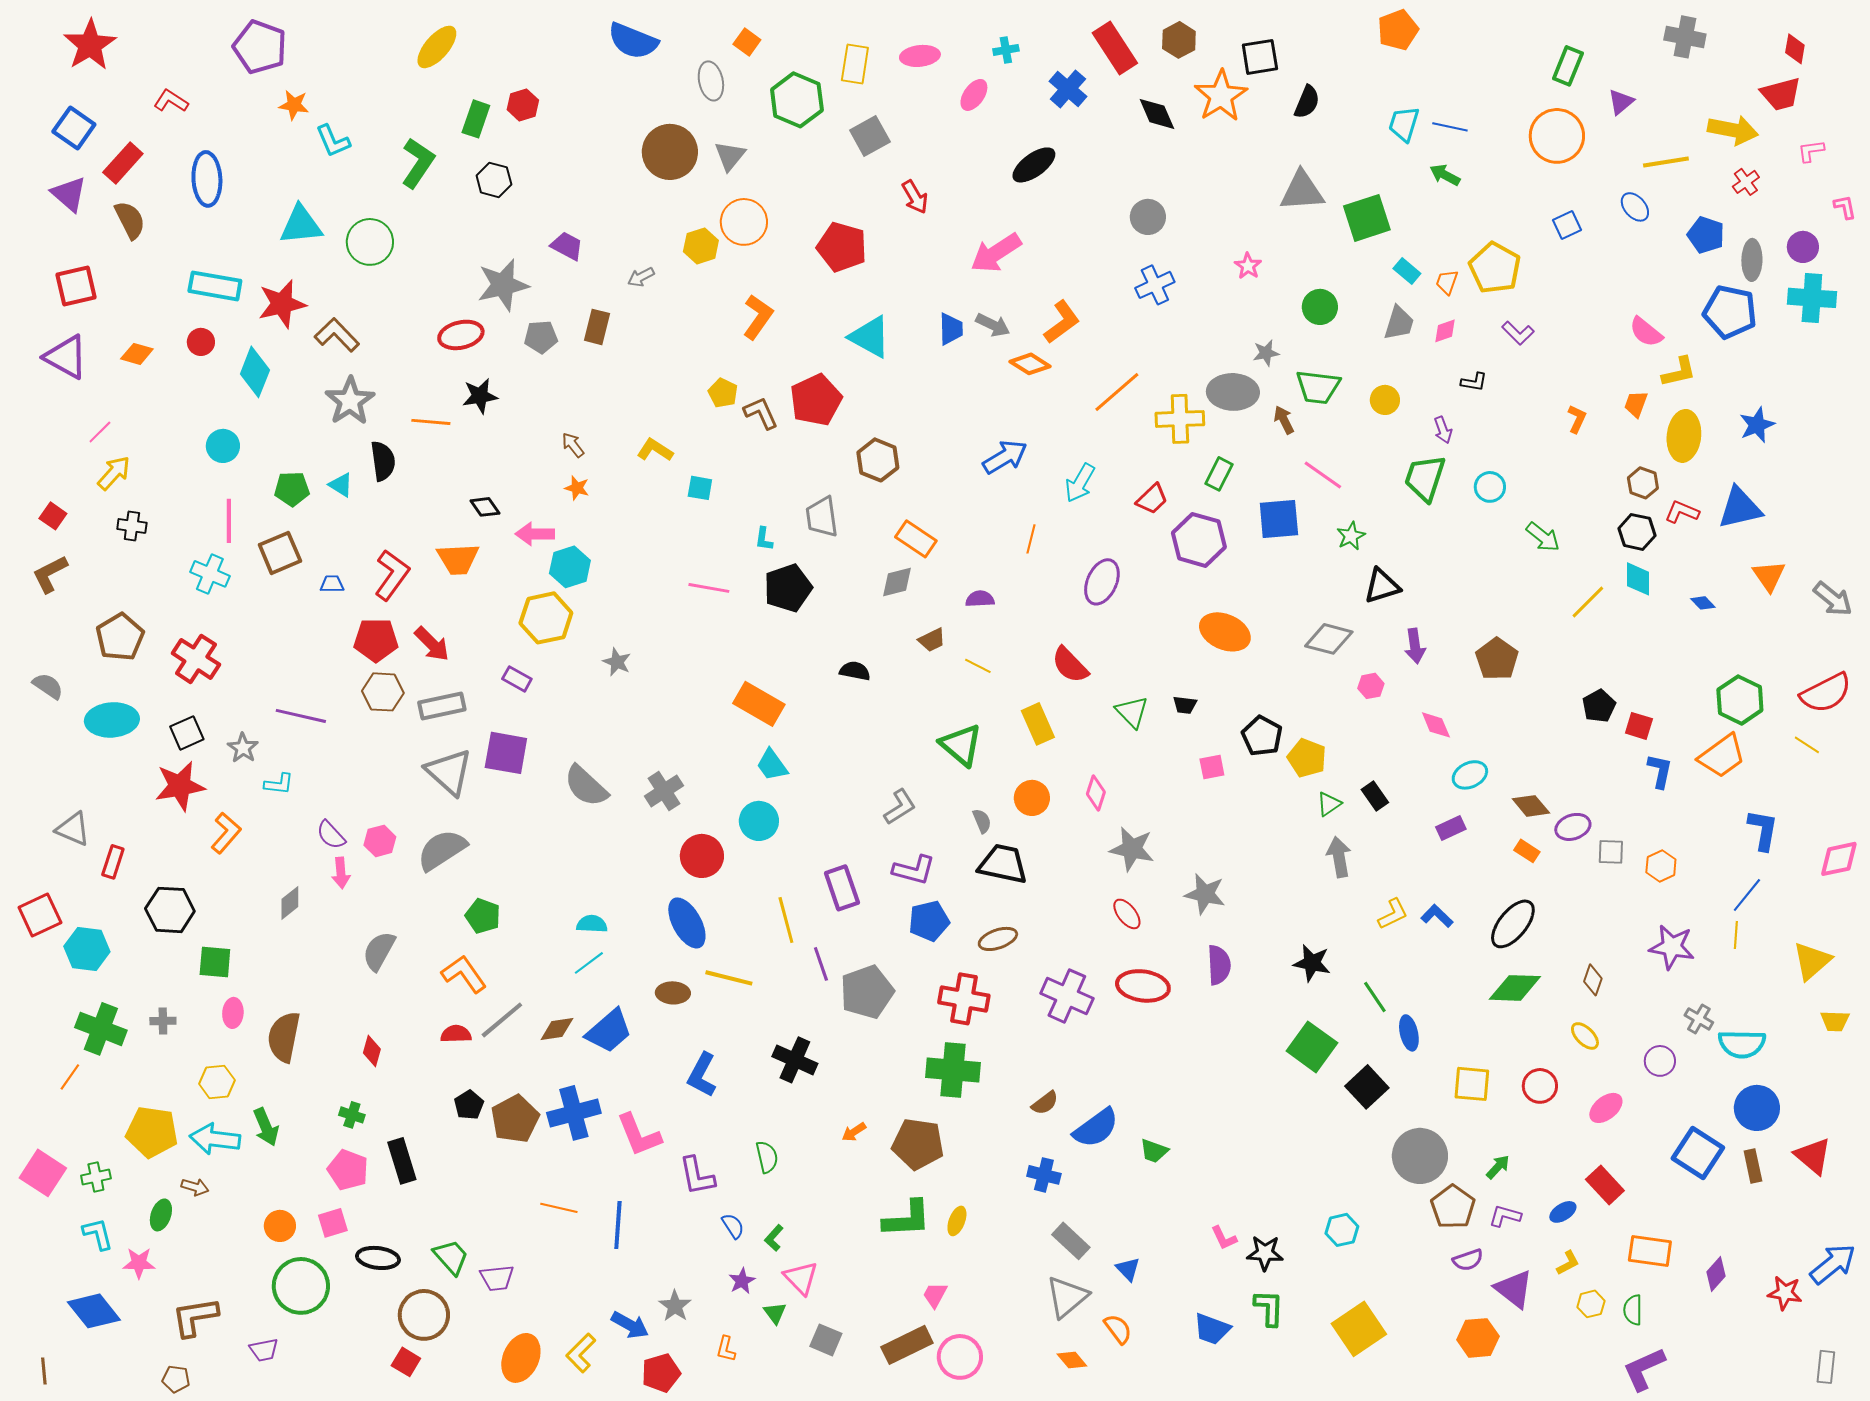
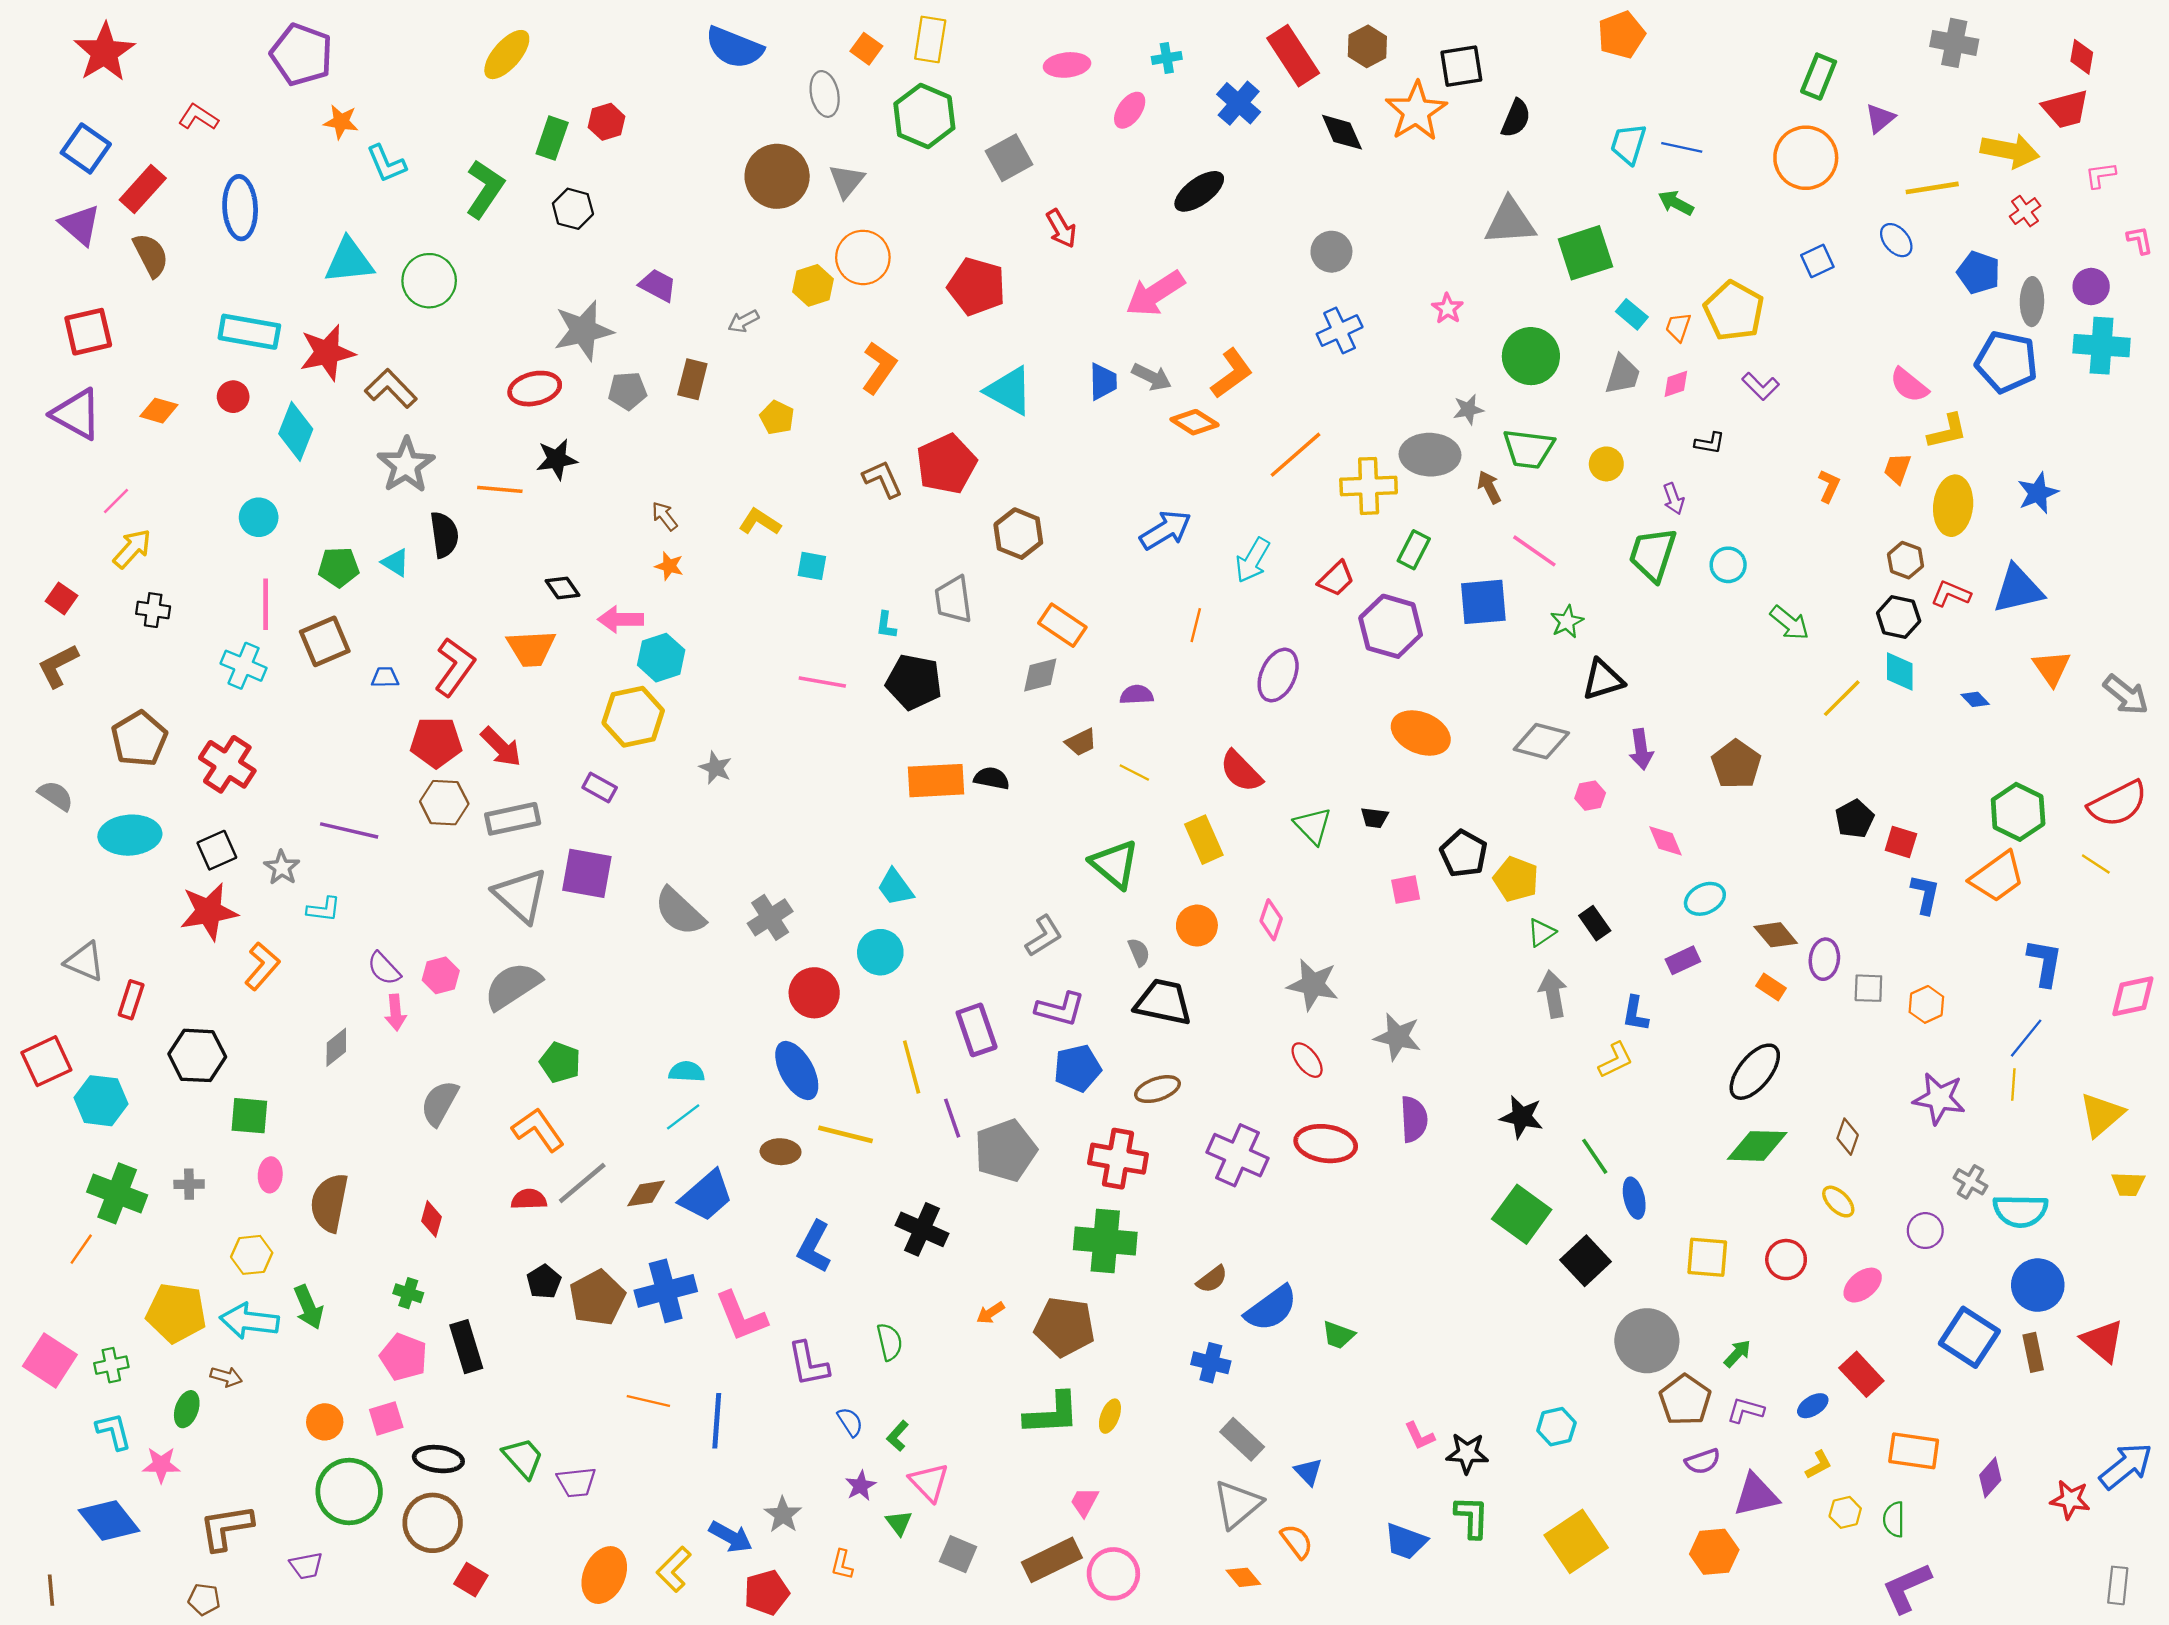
yellow rectangle: (855, 64) -> (930, 39), moved
green circle: (1320, 307) -> (1531, 356), size x1.4
yellow pentagon: (723, 393) -> (777, 418), moved
black pentagon: (788, 588) -> (914, 682), turned 30
orange rectangle: (759, 704) -> (936, 781), moved, turned -33
purple ellipse: (1573, 827) -> (1824, 959), turned -64
blue L-shape: (1437, 916) -> (1635, 1014), moved, turned -124
purple triangle: (1514, 1289) -> (1756, 1495), turned -51
brown circle: (424, 1315) -> (433, 1523), moved

